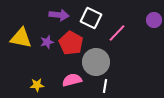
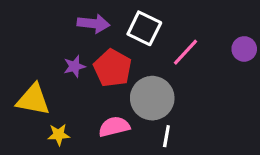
purple circle: (154, 20) -> (244, 49), moved
yellow triangle: (21, 38) -> (33, 100), moved

